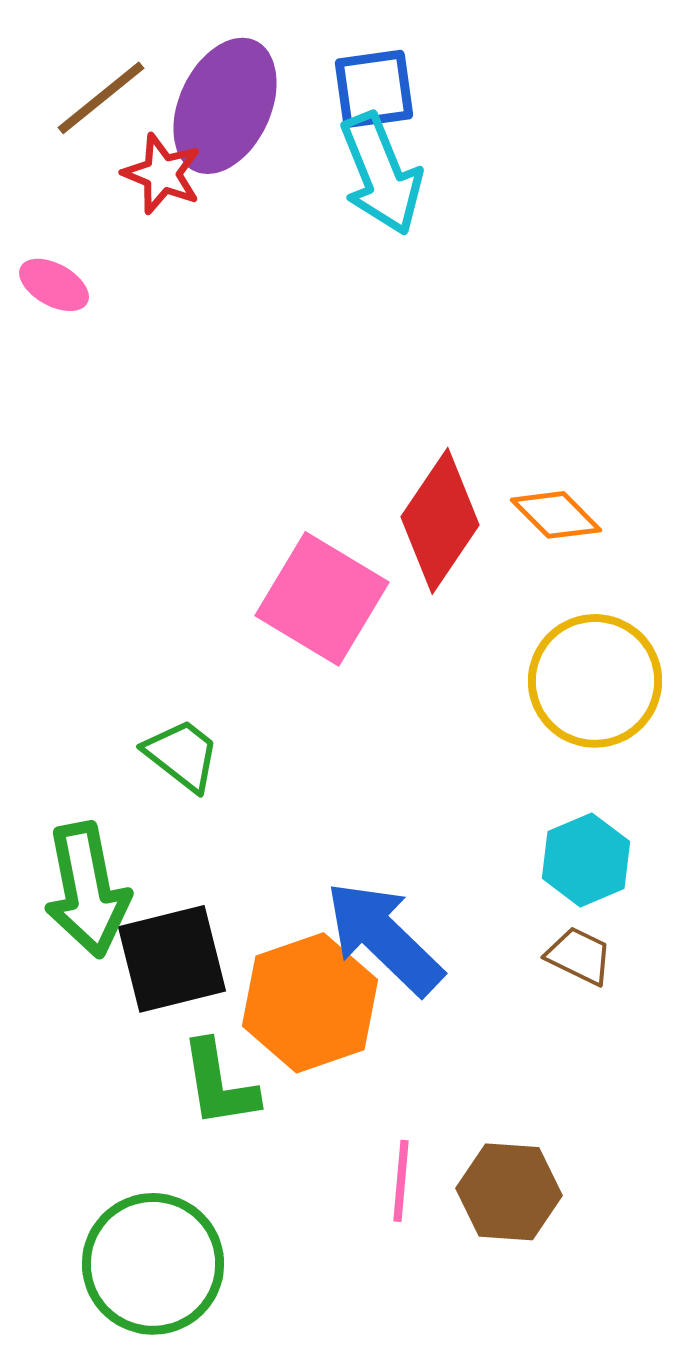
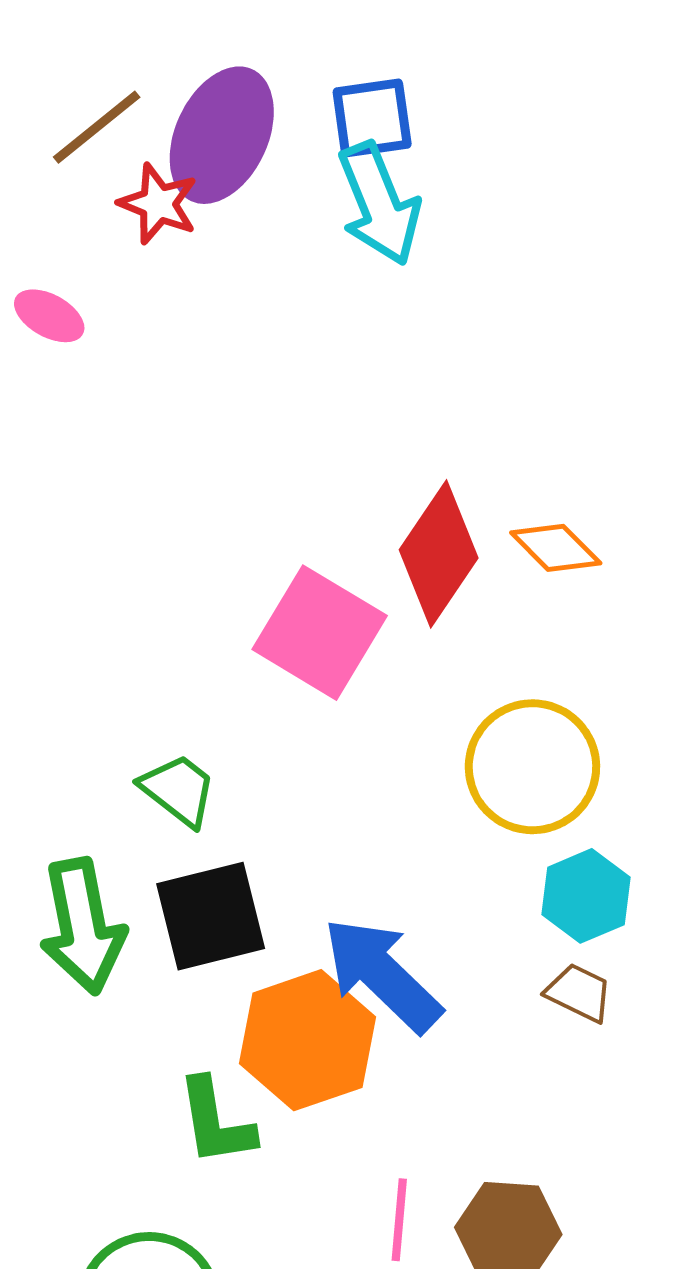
yellow circle: (595, 681) -> (532, 767), moved
black square: (172, 959) -> (211, 916), moved

